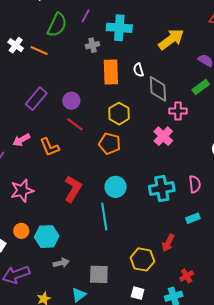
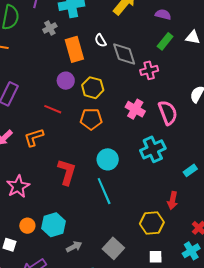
purple circle: (71, 101) -> (66, 81), moved
pink cross: (163, 136) -> (135, 109), moved
orange L-shape: (50, 147) -> (34, 137), turned 110
pink semicircle: (195, 184) -> (168, 113), moved, size x1.4
gray square: (99, 274) -> (113, 248), turned -35

